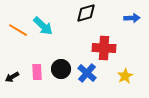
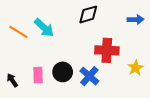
yellow star: (125, 76) -> (136, 68), moved
black arrow: (12, 77) -> (12, 80), turned 88

